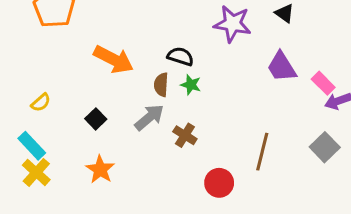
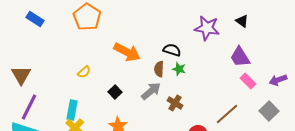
pink rectangle: (323, 83) -> (248, 81), moved
yellow semicircle: (41, 103) -> (84, 72), moved
cyan rectangle: (32, 146) -> (72, 110), turned 54
brown line: (262, 152) -> (227, 114), turned 35

